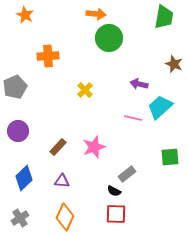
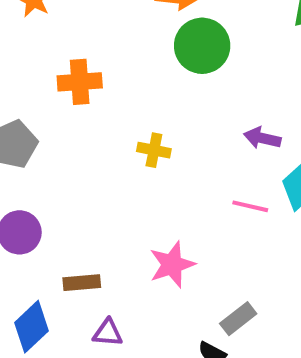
yellow cross: (85, 90) -> (154, 150), turned -35
brown rectangle: (58, 147) -> (82, 283), moved, turned 42

